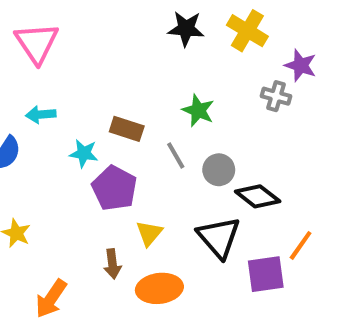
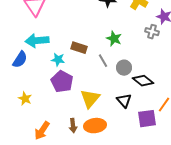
cyan arrow: (41, 115) -> (37, 41), size x1.6
purple pentagon: (114, 188) -> (62, 82), moved
yellow triangle: (149, 233) -> (90, 99), size x1.5
black triangle: (219, 237) -> (124, 101), size x0.7
brown arrow: (112, 264) -> (73, 126), moved

